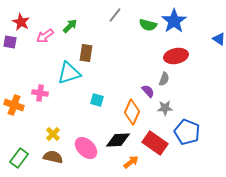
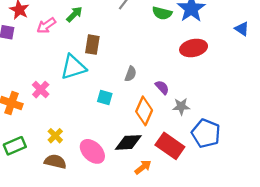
gray semicircle: (164, 79) -> (131, 74), moved
pink cross: (40, 93) -> (41, 90), turned 35
green rectangle: (19, 158) -> (15, 146), moved, turned 30

